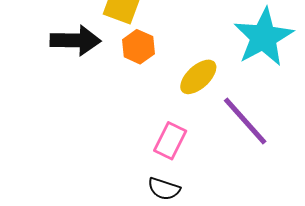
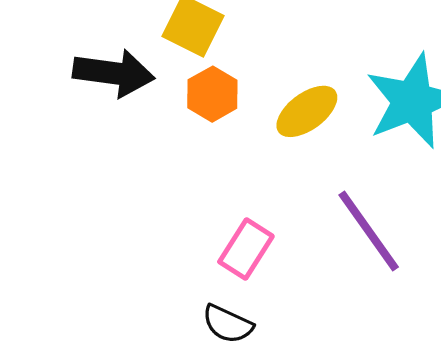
yellow ellipse: (198, 77) -> (307, 111), moved

